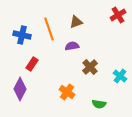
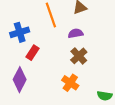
blue cross: (22, 35) -> (20, 32), moved, turned -30
brown cross: (90, 67) -> (79, 56), moved

